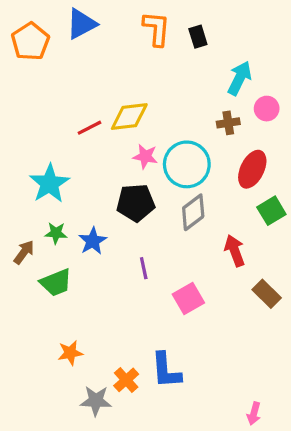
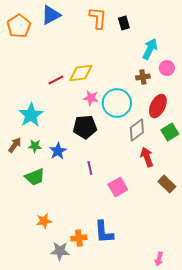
gray diamond: (193, 212) -> (137, 130), moved
brown arrow: (24, 252) -> (15, 145), moved
orange cross: (126, 380) -> (79, 238), turned 35

